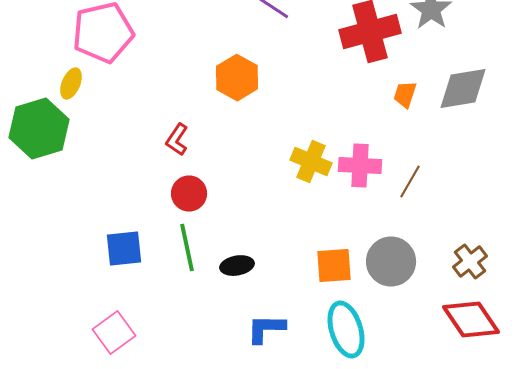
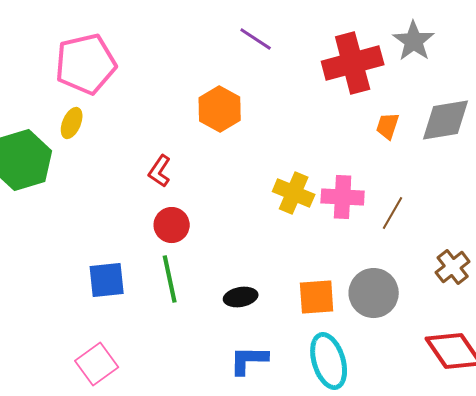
yellow ellipse: (71, 84) -> (72, 123), moved
brown cross: (470, 262) -> (453, 267), moved
black ellipse: (237, 266) -> (241, 297), moved

